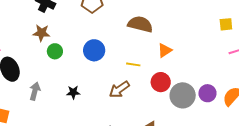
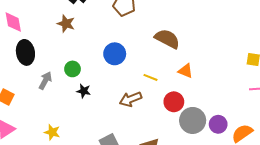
orange triangle: (165, 50) -> (186, 71), turned 42
green circle: (55, 51) -> (72, 69), moved

